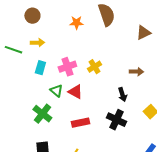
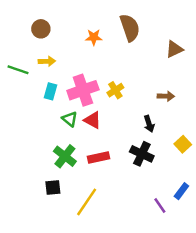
pink cross: (67, 67) -> (83, 90), size x1.4
green cross: (42, 114) -> (65, 156), moved

